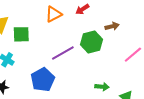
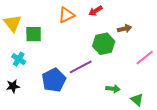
purple line: (63, 53) -> (81, 67), moved

